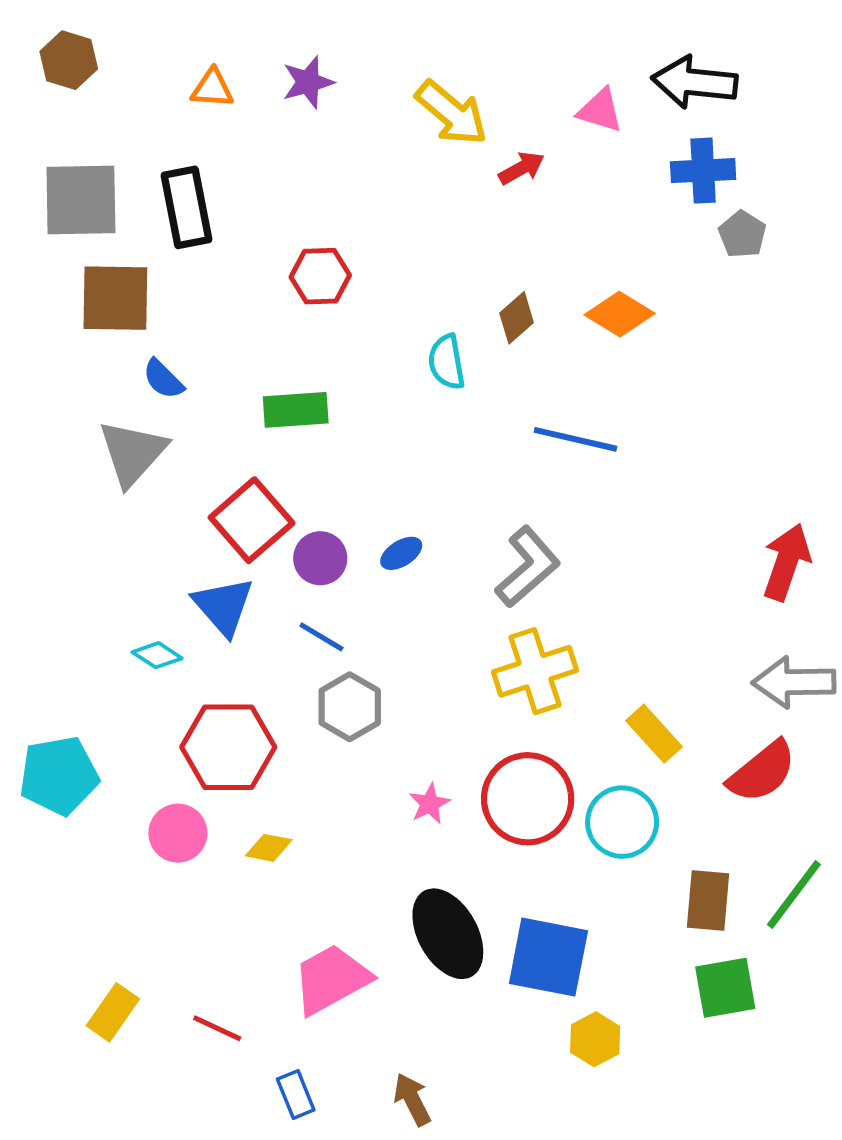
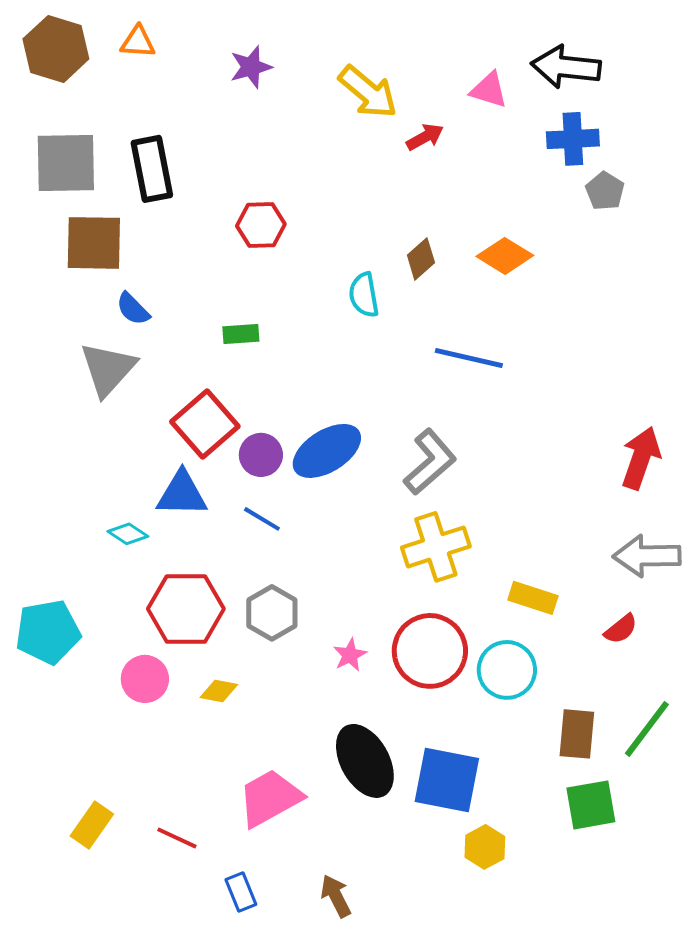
brown hexagon: (69, 60) -> (56, 49), size x1.4
orange triangle: (212, 88) -> (138, 42), moved
green rectangle: (296, 410) -> (241, 334), size x0.7
blue ellipse: (401, 553) -> (327, 451), size x2.0
blue triangle: (223, 606) -> (182, 494), turned -48
gray hexagon: (350, 707) -> (272, 613), moved
yellow rectangle: (654, 734) -> (533, 598), turned -30
red semicircle: (762, 772) -> (621, 629), size x0.6

